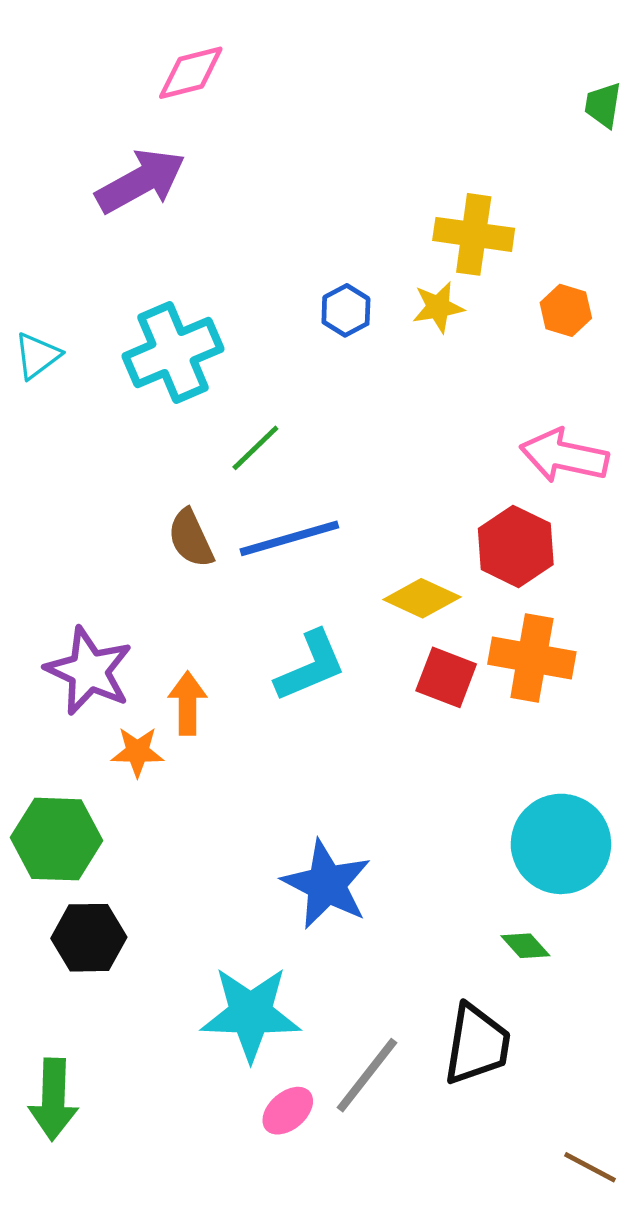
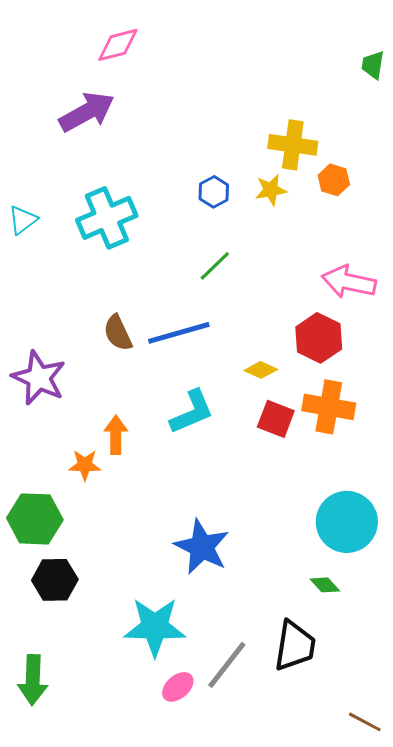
orange hexagon: (566, 310) -> (334, 180), moved
green line: (255, 448) -> (215, 266), moved
yellow diamond: (422, 598) -> (261, 370), size x0.7
purple star: (89, 671) -> (39, 378), moved

